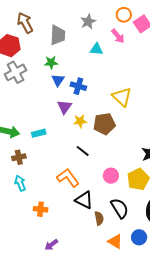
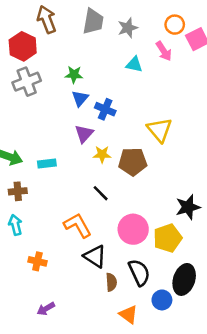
gray trapezoid: (58, 35) -> (93, 21), moved
pink circle: (111, 176) -> (133, 229), size x1.5
blue circle: (139, 237) -> (162, 300), moved

